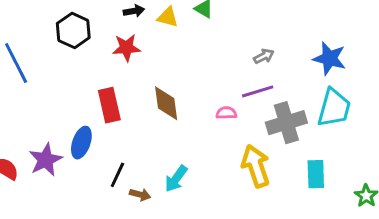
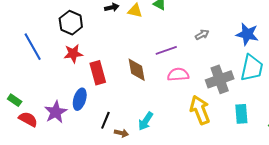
red star: (126, 48) -> (73, 54), moved
purple line: (258, 91) -> (166, 50), moved
pink semicircle: (226, 113) -> (178, 75), size x1.5

